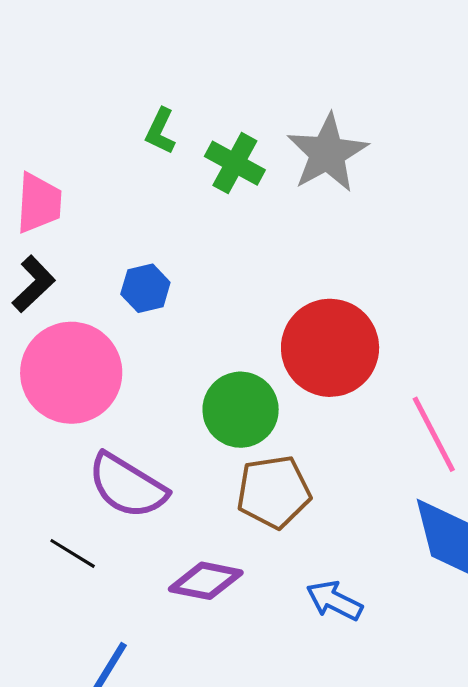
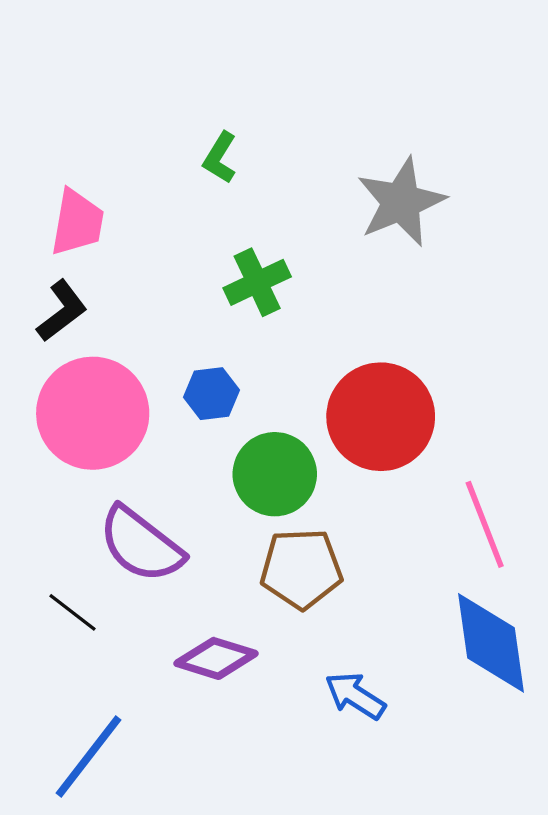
green cross: (235, 163) -> (257, 282), moved, turned 30
blue hexagon: (145, 288) -> (211, 394), moved

